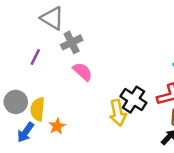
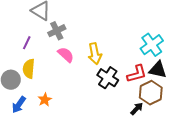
yellow semicircle: (38, 109) -> (29, 69), moved
yellow arrow: (118, 113) -> (95, 54), moved

